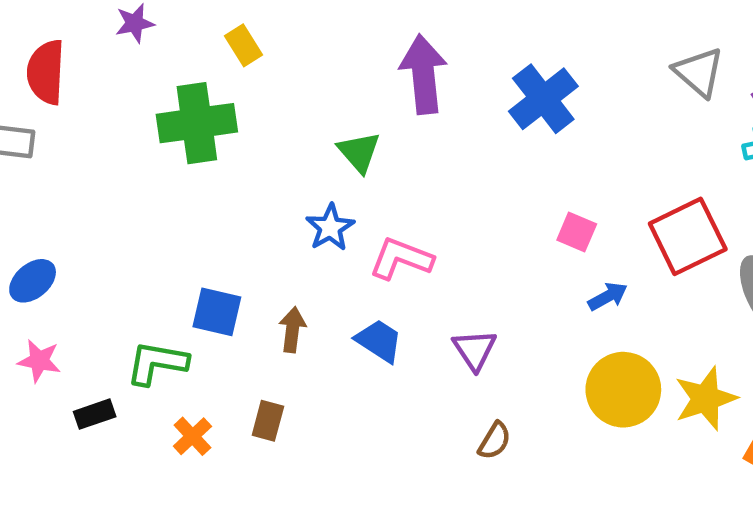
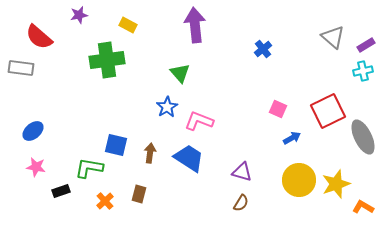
yellow rectangle: (244, 45) -> (128, 25), turned -30
red semicircle: (46, 72) -> (39, 37), turned -52
purple arrow: (423, 74) -> (195, 25), moved
blue cross: (543, 99) -> (263, 49), size x0.6
blue trapezoid: (379, 341) -> (189, 158), size x1.4
purple triangle: (475, 350) -> (242, 172), moved, turned -40

